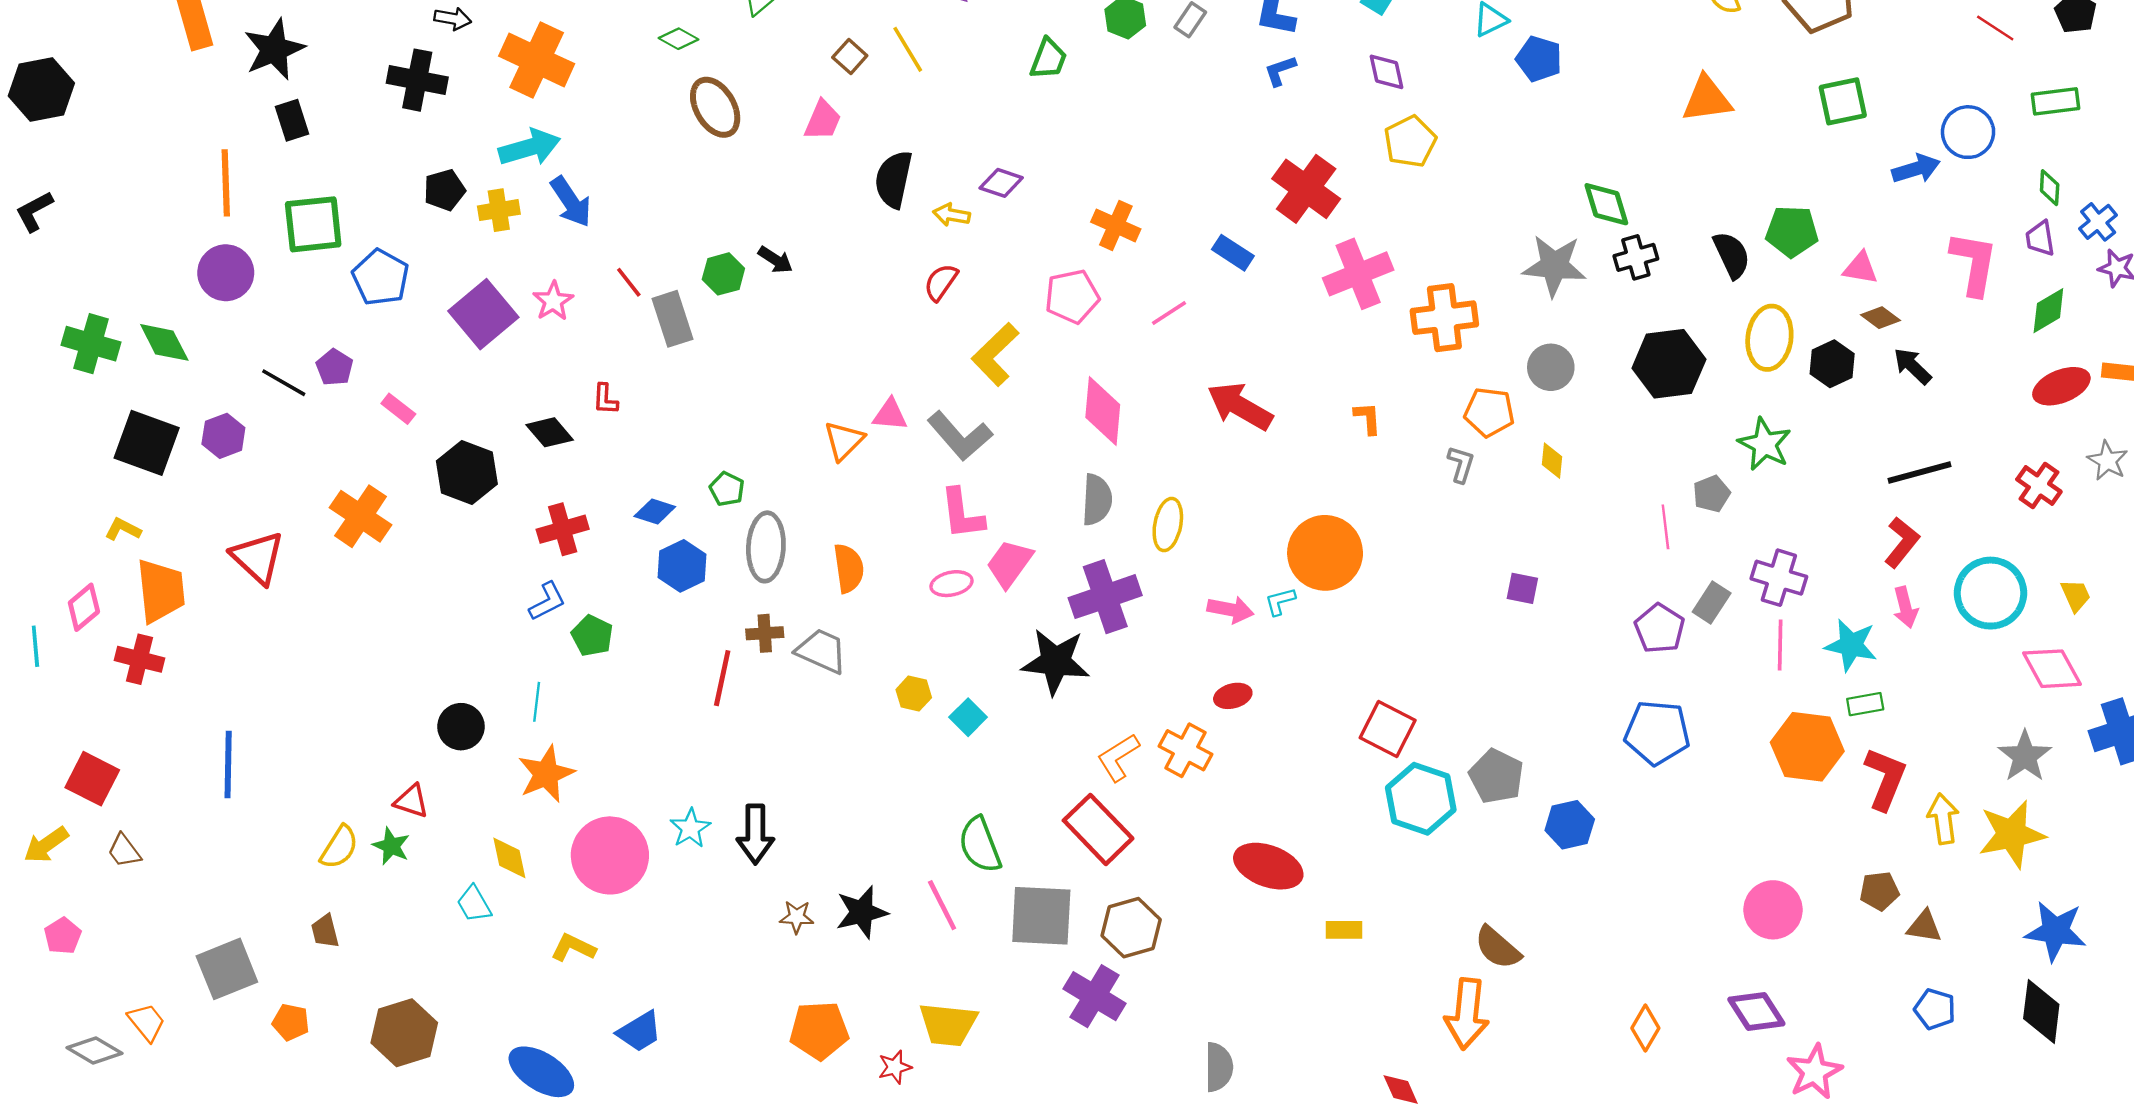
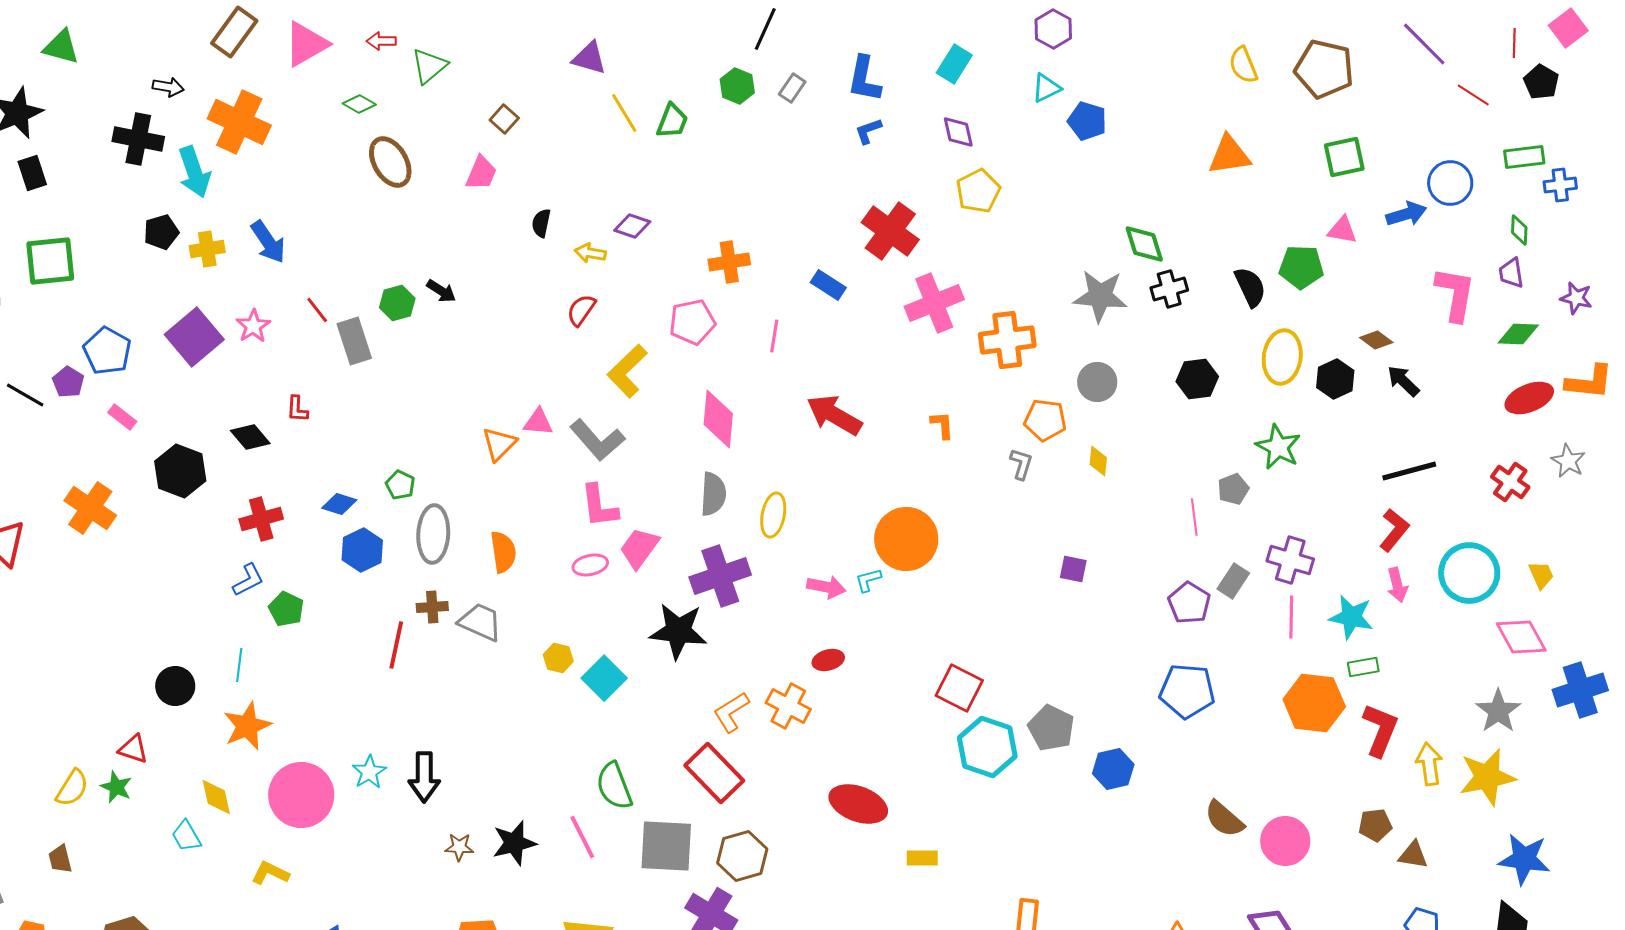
yellow line: (908, 49) -> (624, 113), moved
cyan arrow: (530, 147) -> (194, 172), moved, turned 87
black semicircle: (894, 179) -> (541, 223), size x0.6
blue cross: (2098, 222) -> (1560, 185), moved, turned 32
orange cross: (1116, 225) -> (729, 262), turned -33
pink triangle: (1860, 268) -> (1342, 230), moved
blue pentagon: (381, 277) -> (107, 351), moved
green diamond: (2048, 311) -> (1518, 334), turned 33
pink line: (1169, 313) -> (774, 336), turned -48
black hexagon: (1669, 364) -> (1197, 379), size x0.7
cyan square: (968, 717) -> (604, 678), size x1.4
brown semicircle: (1498, 948) -> (1224, 819), moved

